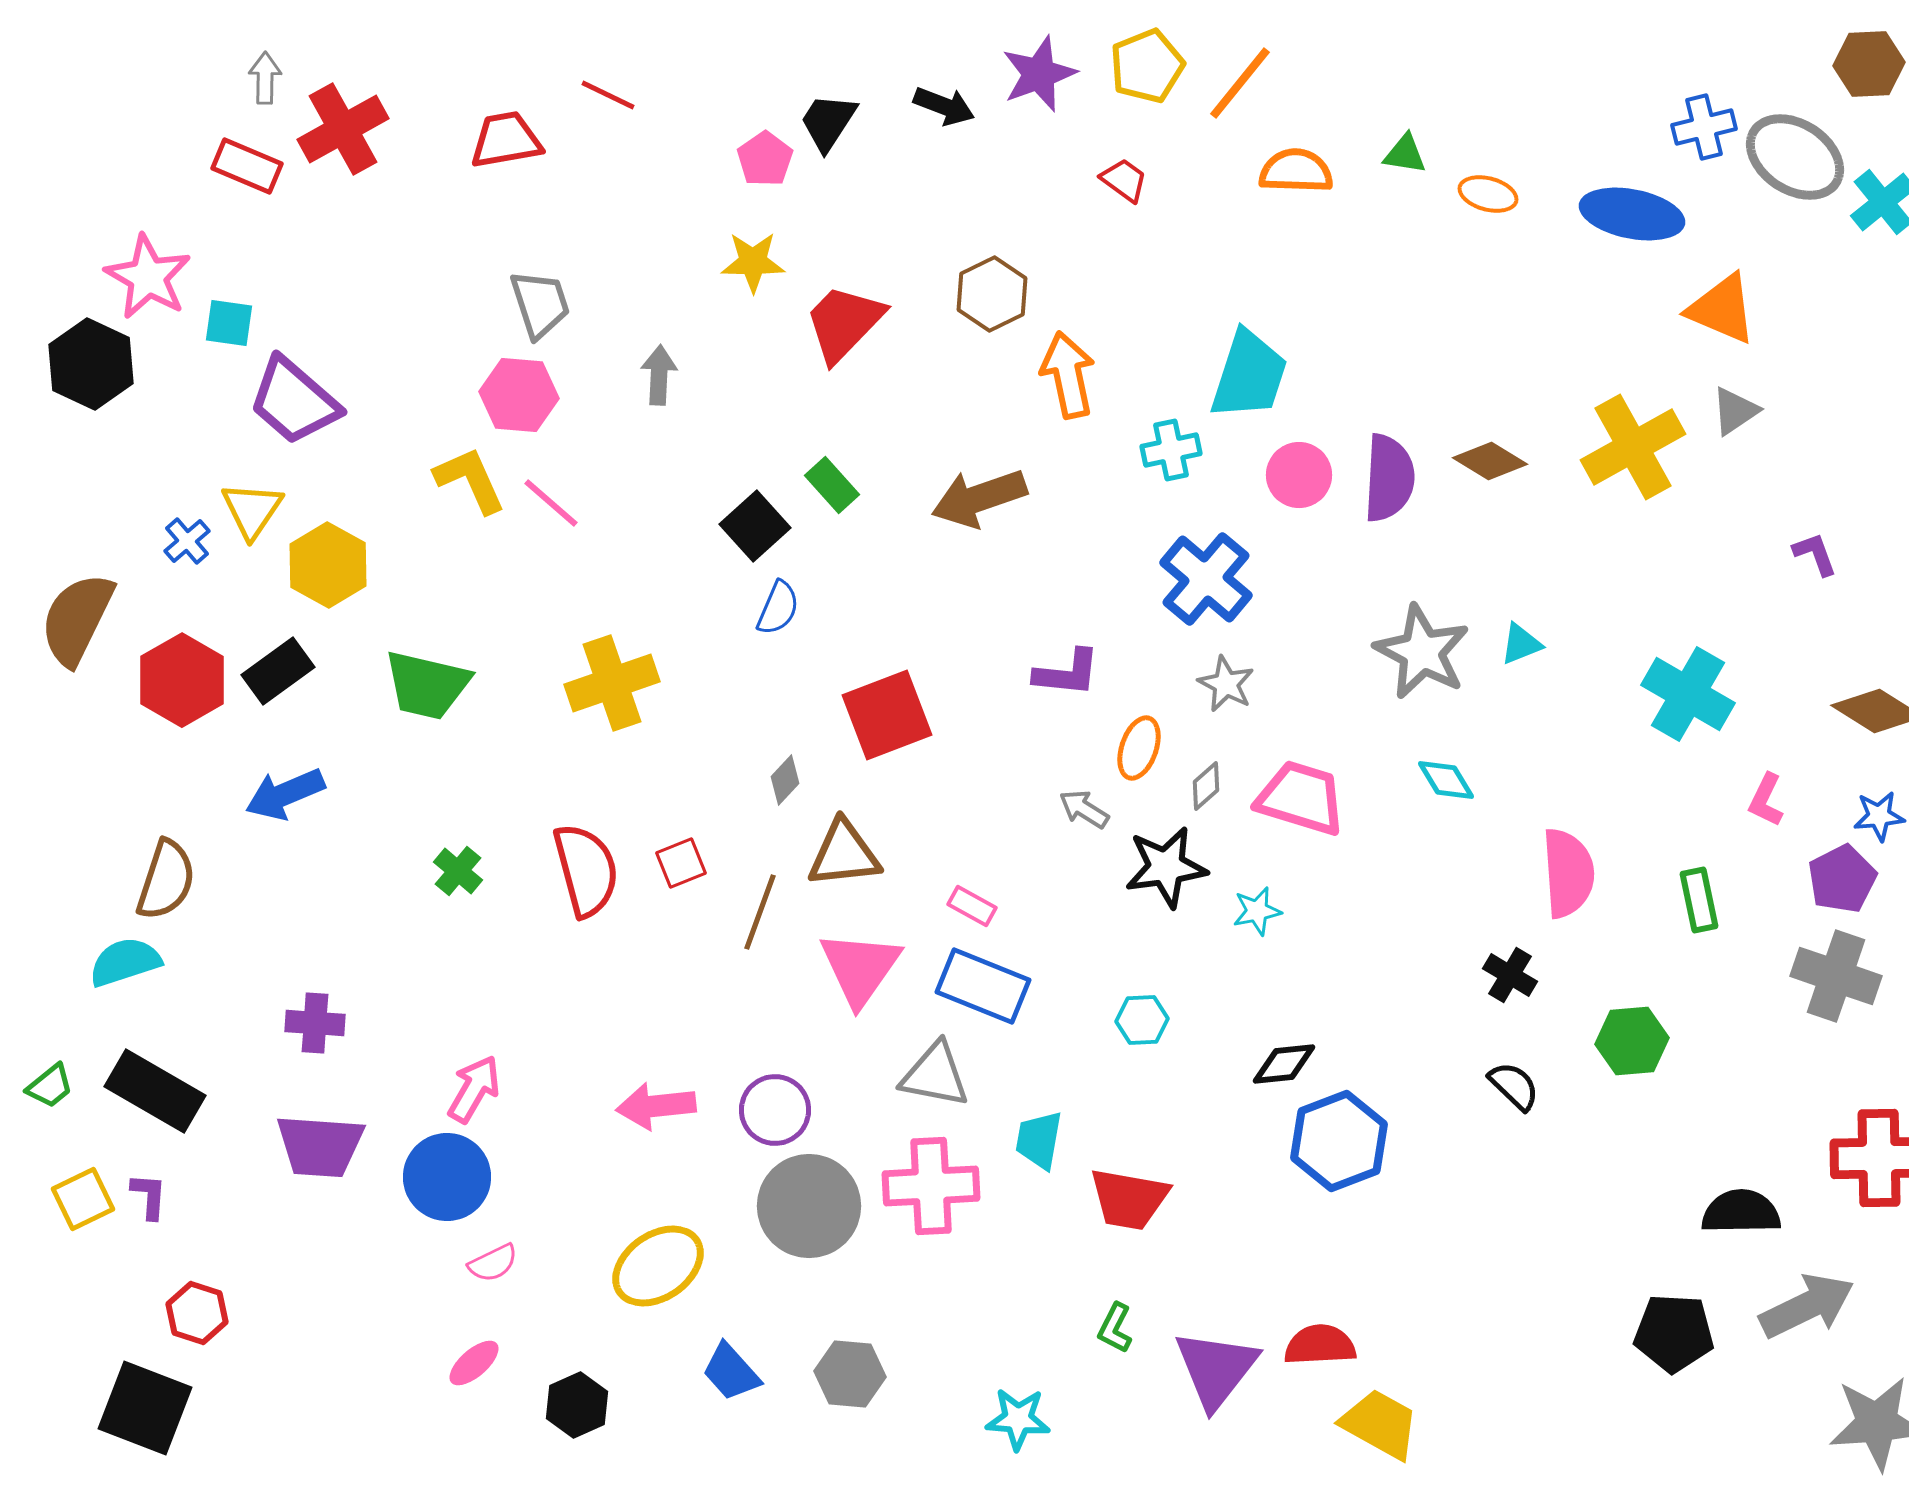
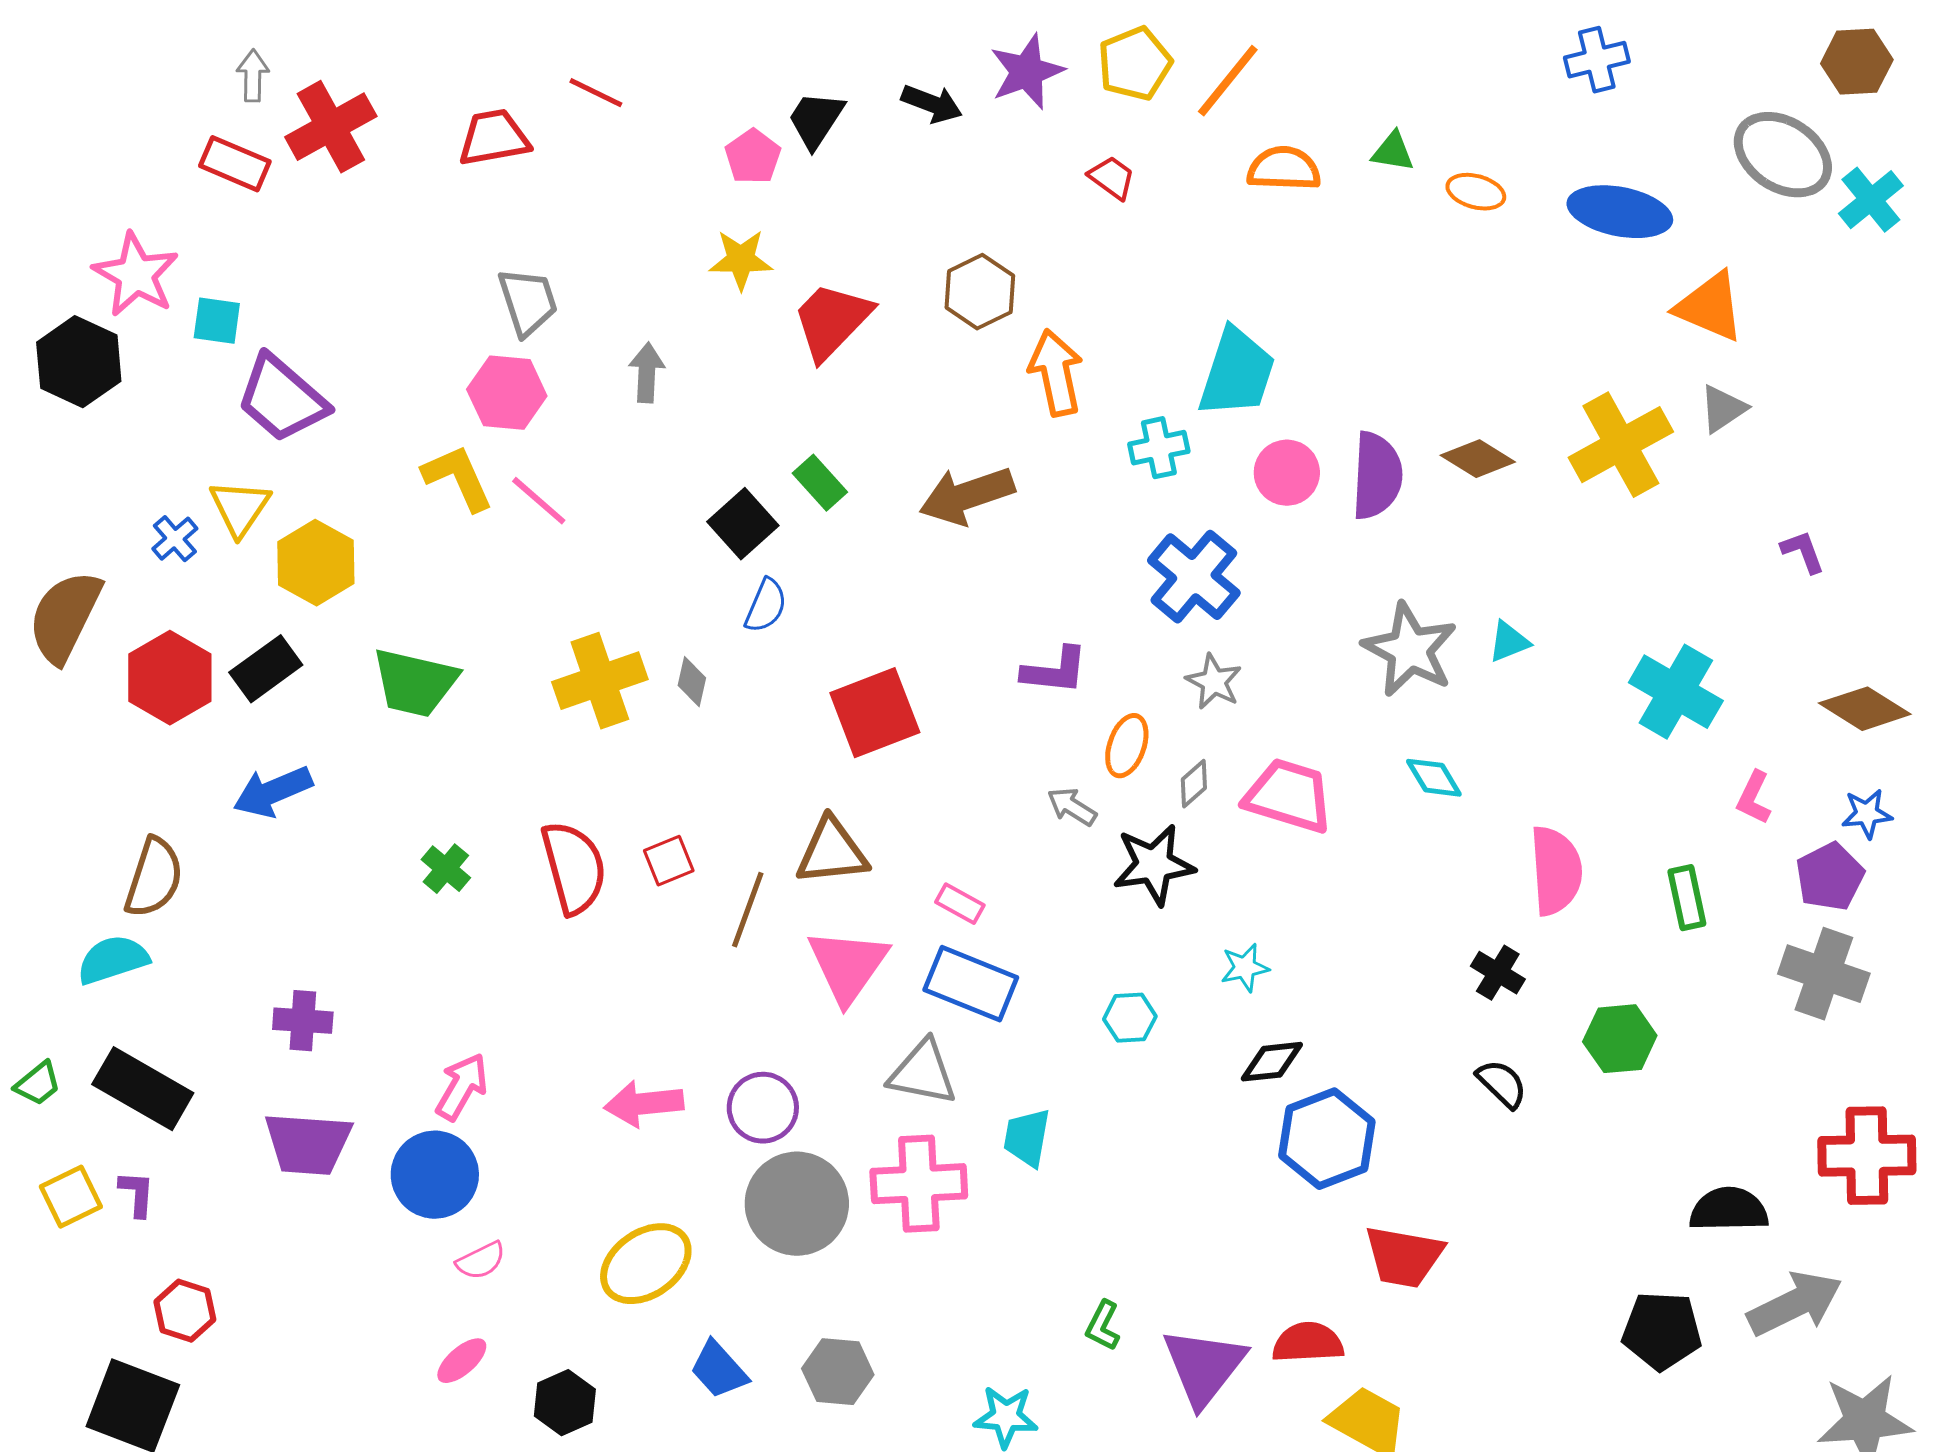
blue cross: (1704, 127) -> (1597, 60), moved
gray diamond: (785, 780) -> (692, 682), moved, turned -30
cyan star: (1257, 911) -> (1245, 968), moved
red trapezoid: (1129, 1199) -> (1404, 1257), moved

